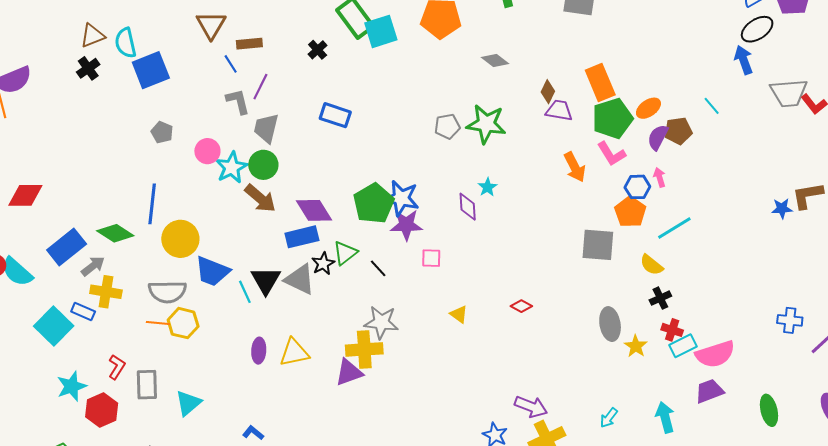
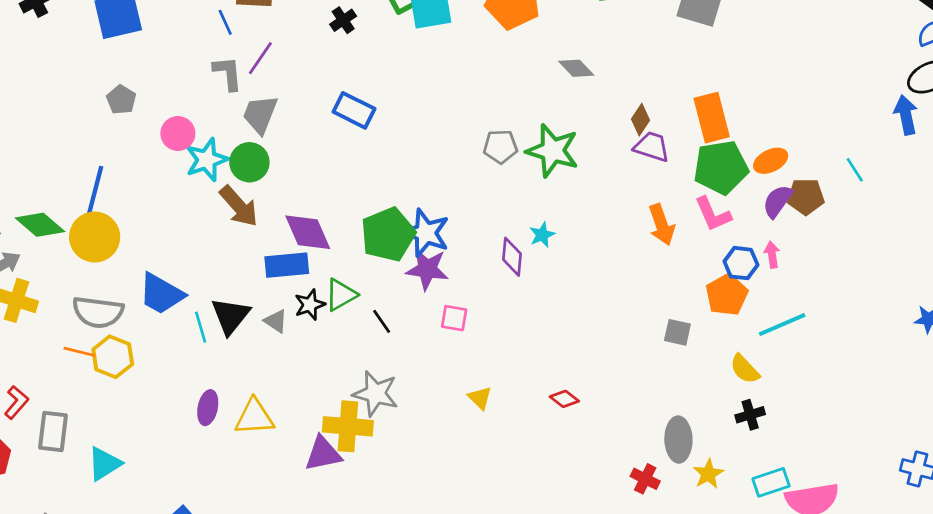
yellow circle: (180, 239) -> (95, 237), moved
gray square: (598, 245) -> (677, 332), size x0.6
gray triangle: (300, 279) -> (276, 321), size x0.6
red cross: (672, 330) -> (645, 479), moved

